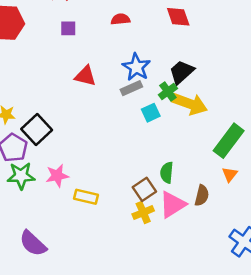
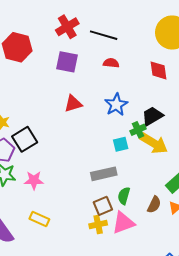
purple square: (68, 28) -> (67, 62), size x1.6
red triangle: (85, 76) -> (73, 104), turned -42
gray rectangle: (131, 88) -> (104, 174), moved, size x1.4
brown semicircle: (202, 195) -> (154, 205), moved
yellow rectangle: (86, 197) -> (39, 219), moved

